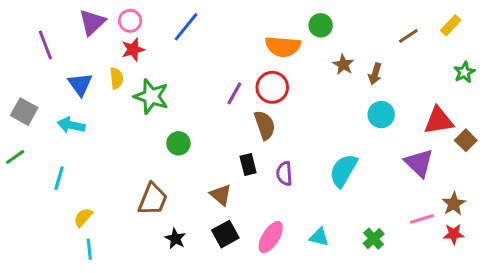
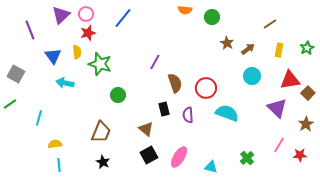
yellow rectangle: (451, 25) -> (279, 50), moved, turned -32
orange semicircle: (283, 47) -> (185, 10), moved, size x0.6
brown arrow: (375, 74) -> (248, 49), turned -144
red circle: (272, 87) -> (206, 88), moved
cyan arrow: (71, 125) -> (65, 83), moved
cyan semicircle: (343, 171) -> (227, 113), turned 80
brown star: (454, 204) -> (306, 124), moved
yellow semicircle: (83, 217) -> (55, 144), turned 40
pink line: (422, 219) -> (279, 145), turned -42
cyan triangle: (319, 237) -> (211, 167), moved
black star: (175, 239) -> (103, 162), moved

